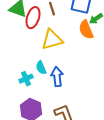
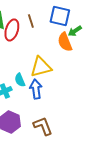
yellow triangle: (52, 40) -> (41, 67), moved

